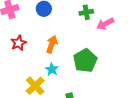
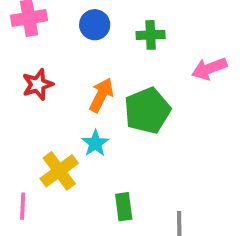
green cross: (86, 12) -> (151, 35), moved
green pentagon: (85, 61) -> (147, 111), moved

